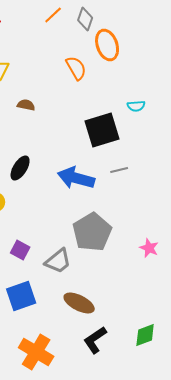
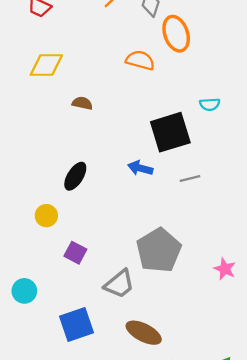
orange semicircle: (76, 68) -> (140, 60), turned -45
blue arrow: (76, 178) -> (140, 168), moved, size x0.6
purple square: (20, 250) -> (75, 253), moved

